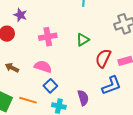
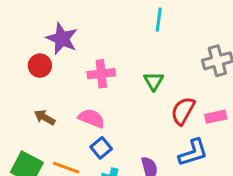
purple star: (20, 15) -> (62, 39), size x1.5
green triangle: (83, 40) -> (154, 81), turned -32

